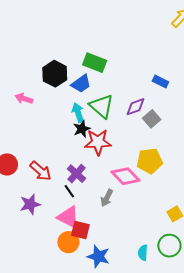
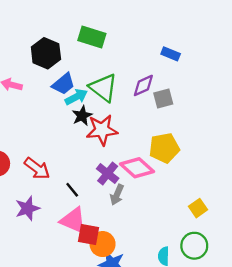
blue trapezoid: (81, 84) -> (63, 84), moved
cyan arrow: (78, 113) -> (76, 97), turned 84
gray square: (152, 119) -> (163, 99), turned 30
purple cross: (76, 174) -> (108, 173), moved
orange circle: (68, 242) -> (103, 244), moved

